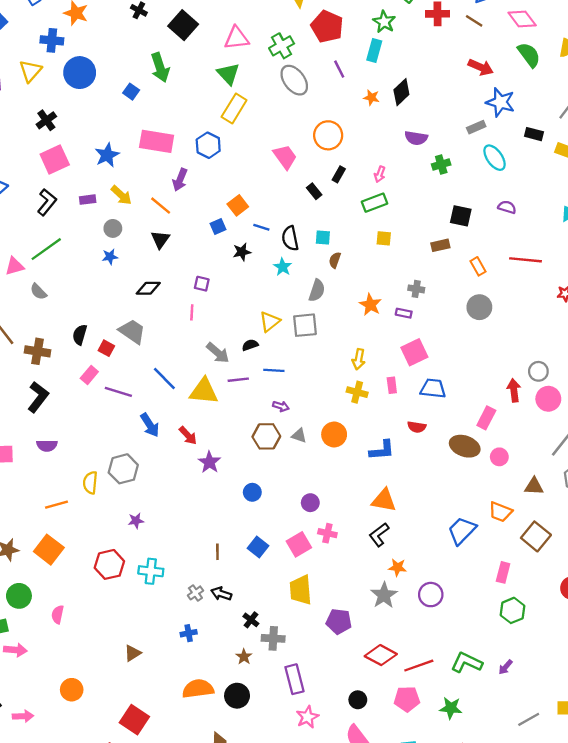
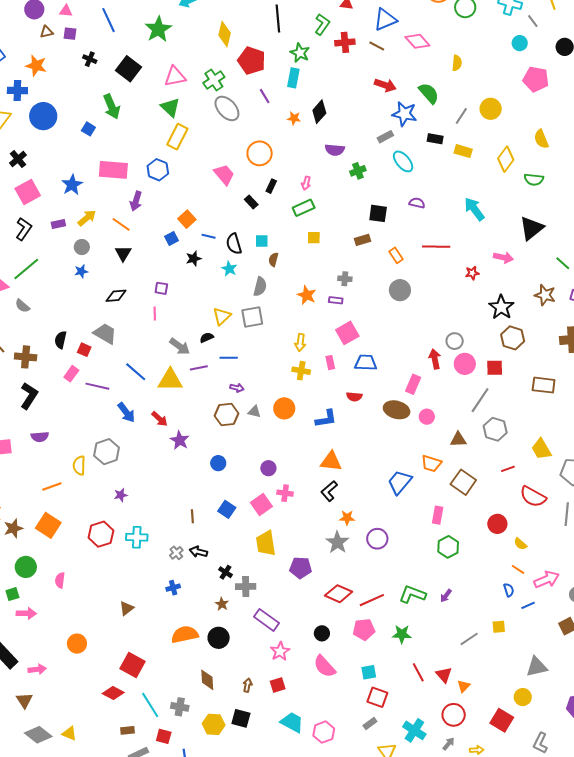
green semicircle: (529, 55) -> (429, 93), moved
yellow arrow: (121, 195) -> (87, 218), turned -78
purple rectangle: (294, 679) -> (267, 620), turned -35

